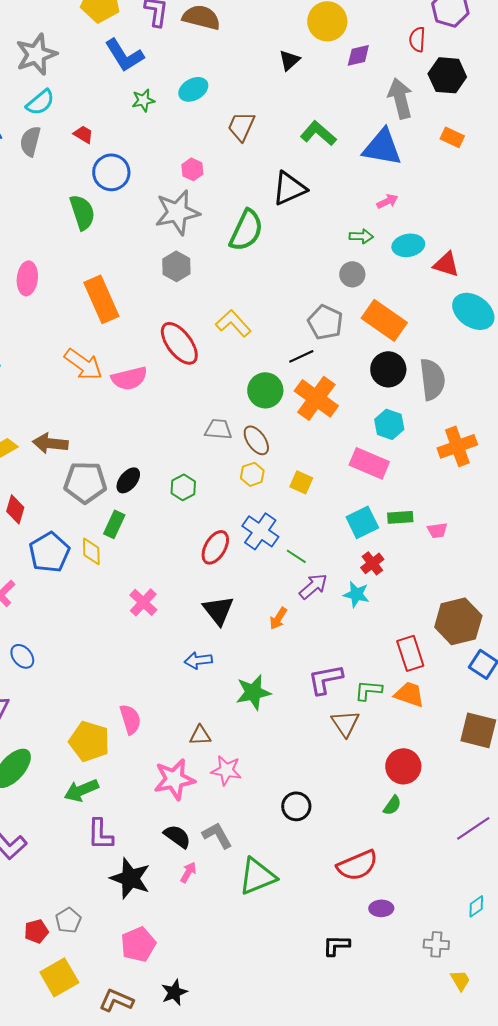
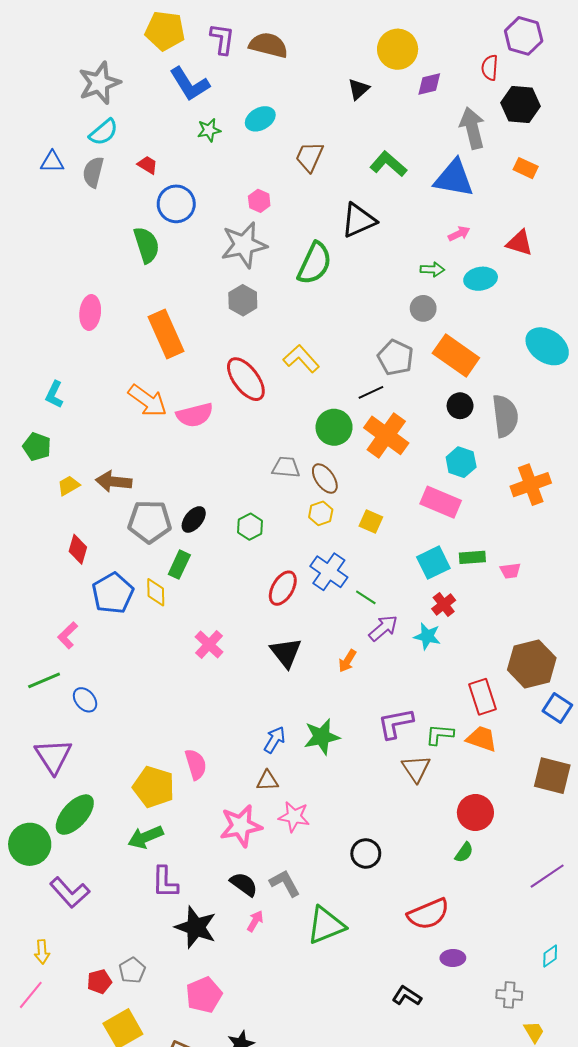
red triangle: (446, 264) -> (519, 243), moved
black circle: (388, 369) -> (460, 406), size x0.7
blue arrow: (198, 660) -> (275, 740), moved, turned 128
black L-shape: (336, 945) -> (407, 996), turned 32

